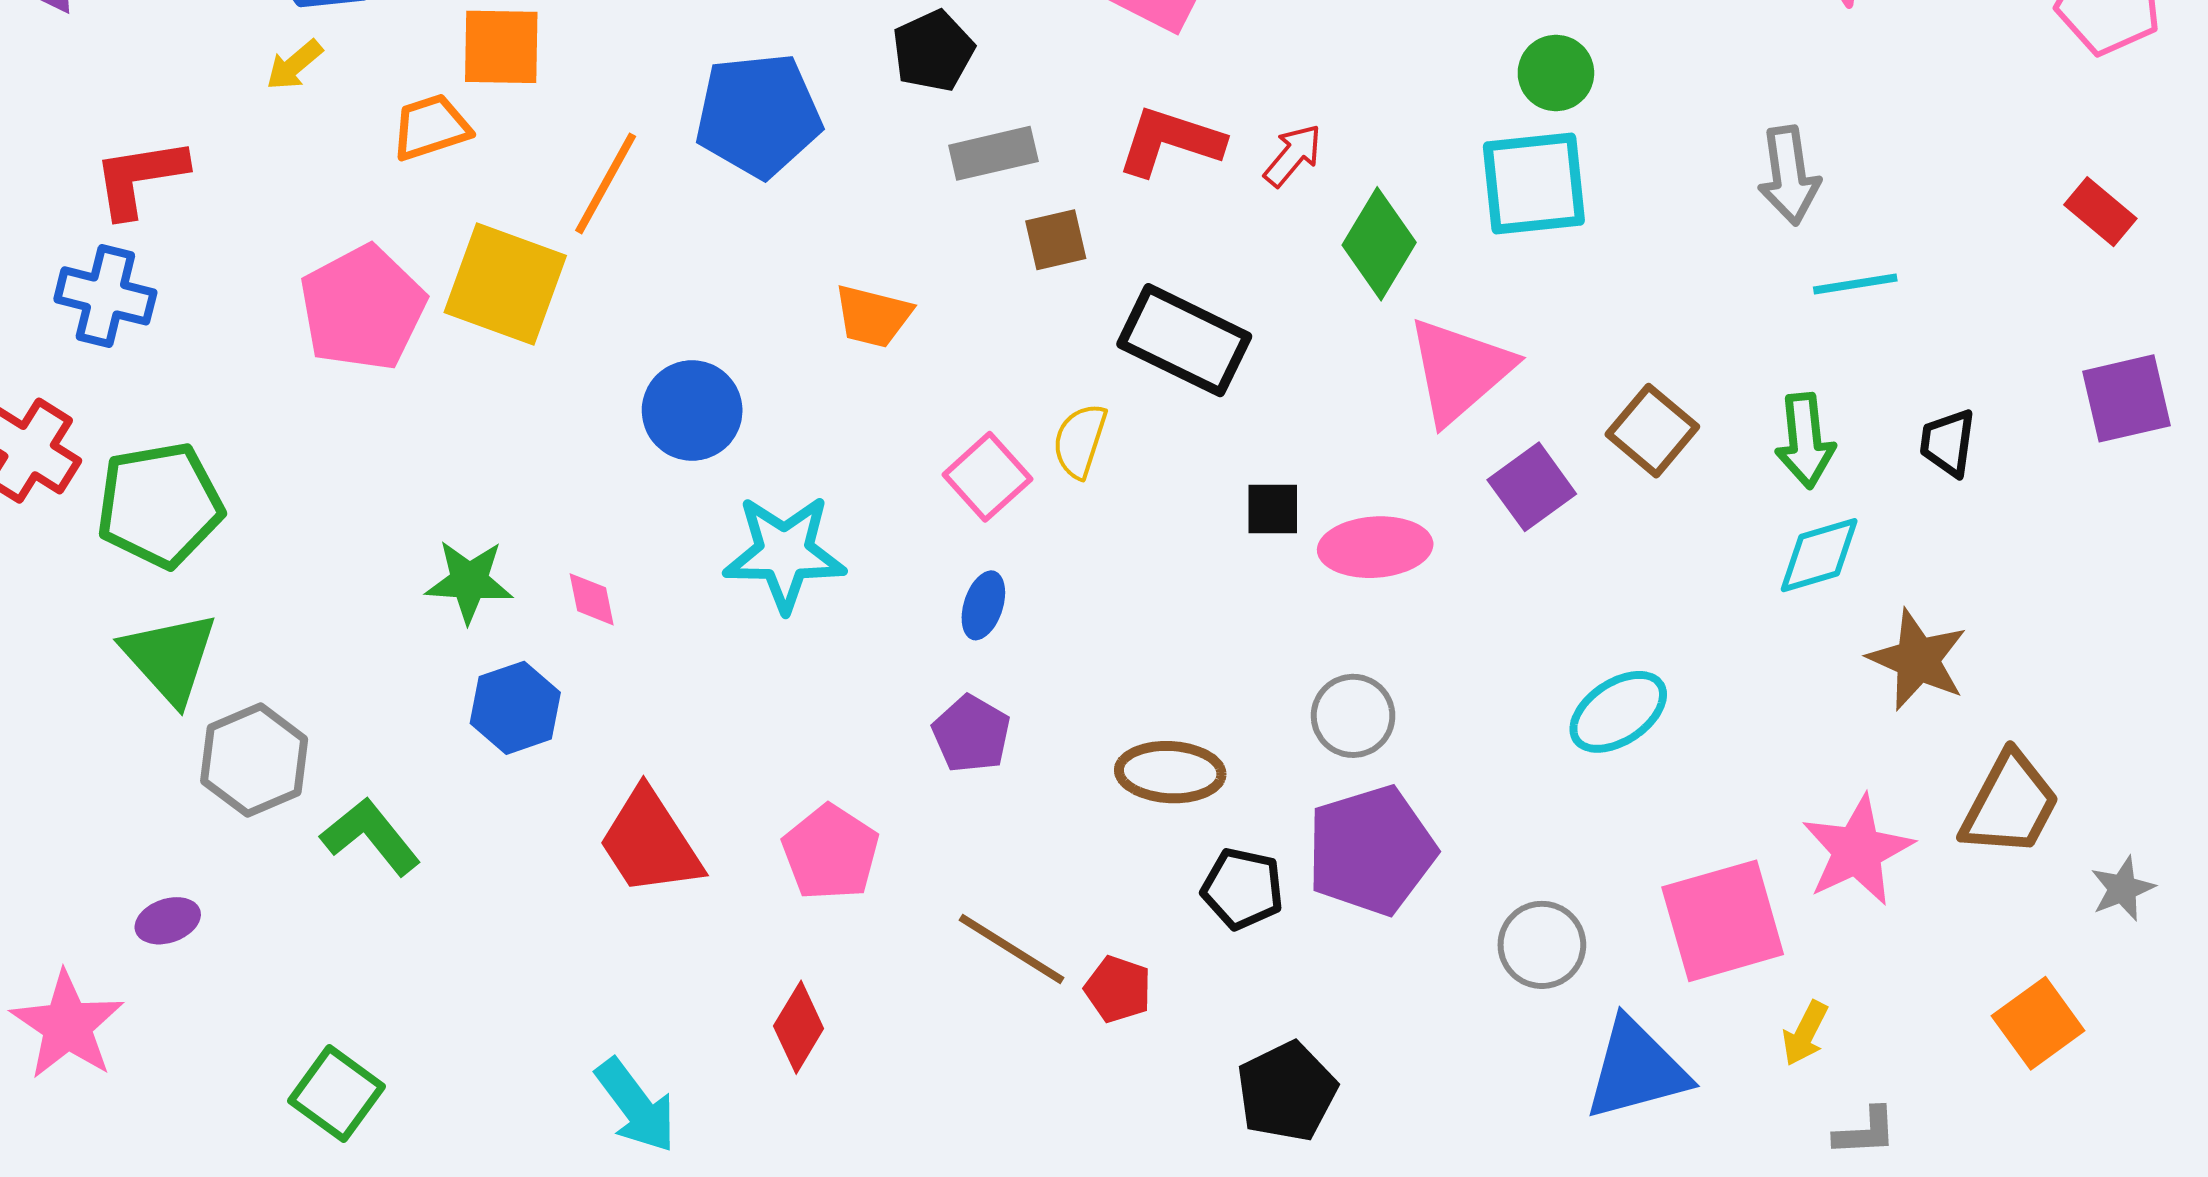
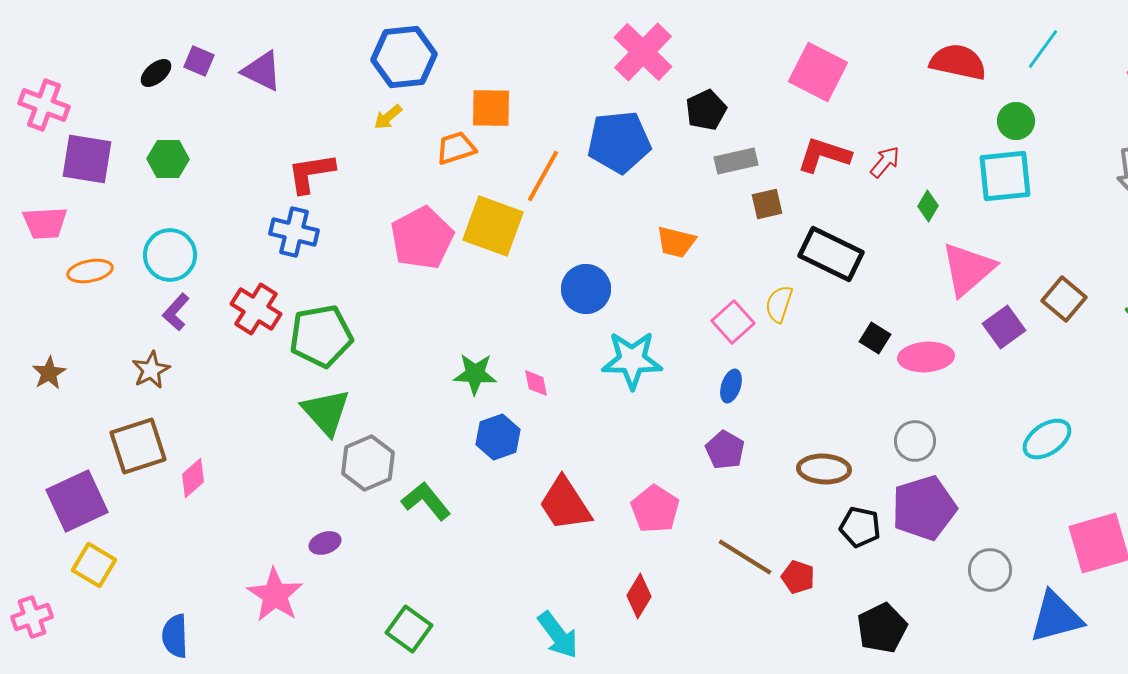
green diamond: (1379, 244) -> (928, 206), size x0.6
black square: (1273, 509) -> (875, 338), turned 32
gray circle: (1542, 945) -> (990, 570), moved

